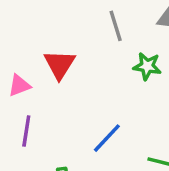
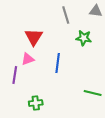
pink triangle: (19, 85) -> (28, 59), moved
blue line: (107, 138) -> (58, 63), moved, turned -36

